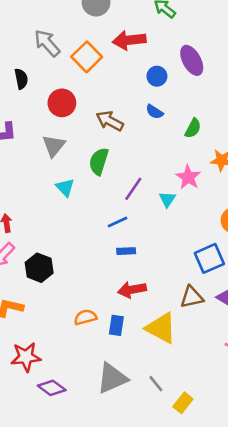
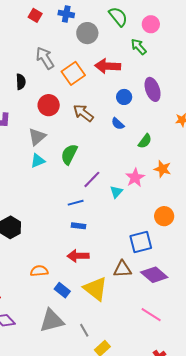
brown arrow: (110, 121) -> (83, 113), moved
cyan triangle: (65, 188) -> (38, 161), moved, turned 42
blue rectangle: (116, 325) -> (62, 290), moved, turned -70

